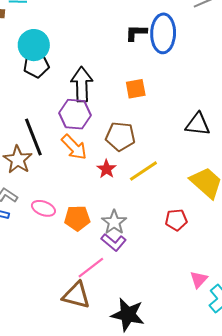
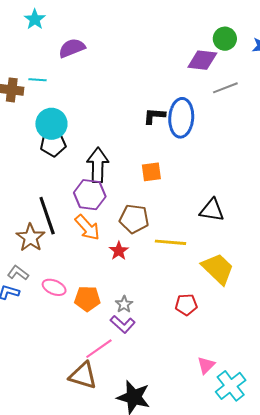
yellow line: (143, 171) -> (171, 242), moved, turned 36
gray star: (114, 222) -> (124, 304), size x0.7

